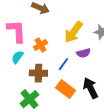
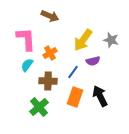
orange rectangle: (65, 89) -> (75, 97), turned 72

